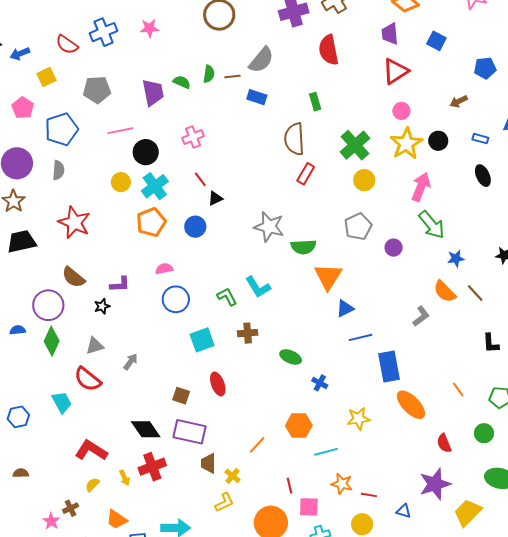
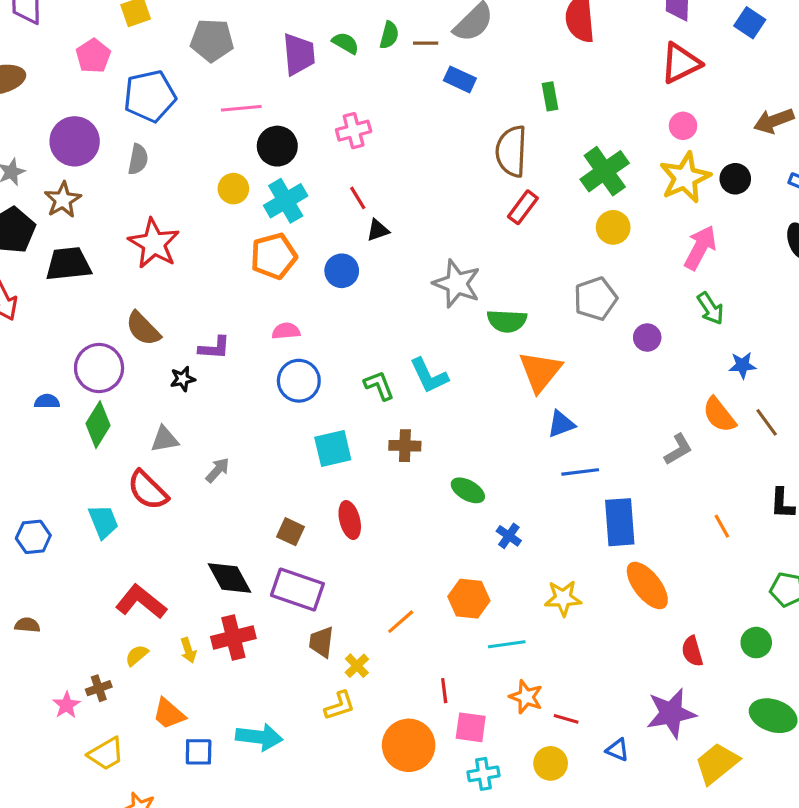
brown arrow: (459, 101) -> (774, 121), size x1.4
green arrow: (432, 225) -> (710, 308), size x0.7
orange line: (458, 390) -> (722, 526), moved

